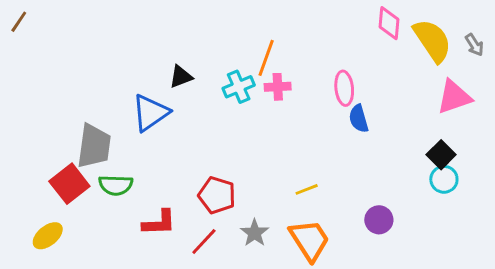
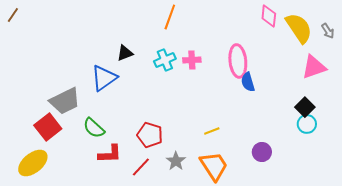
orange line: (266, 58) -> (170, 17), moved
pink ellipse: (344, 88) -> (238, 61), size x1.4
gray trapezoid: (94, 146) -> (65, 101), turned 56
green semicircle: (116, 185) -> (94, 128), moved, turned 40
yellow ellipse: (48, 236) -> (33, 163), size x1.4

